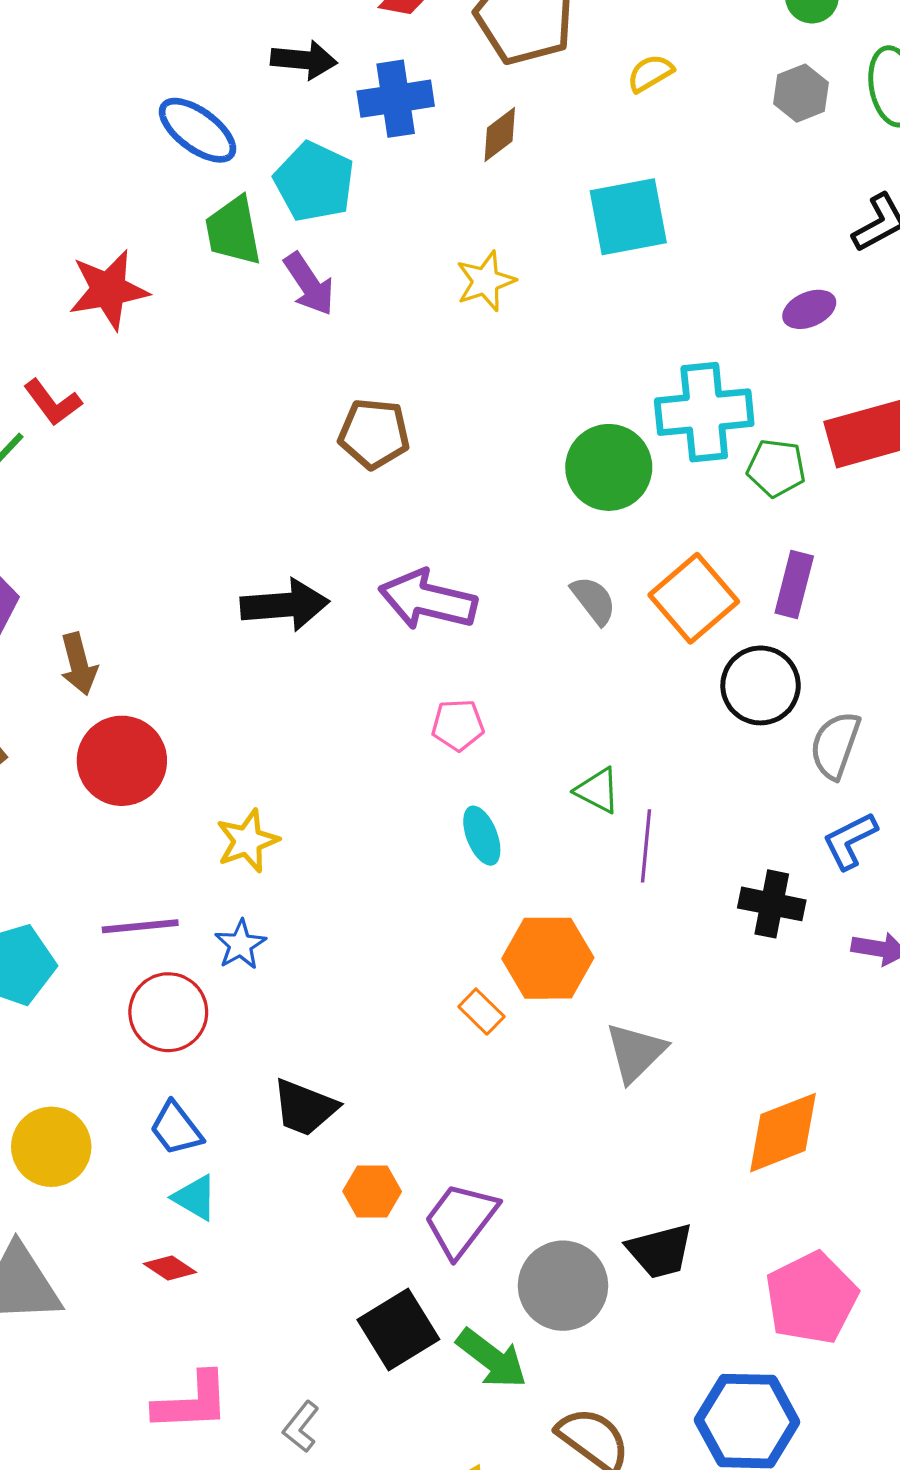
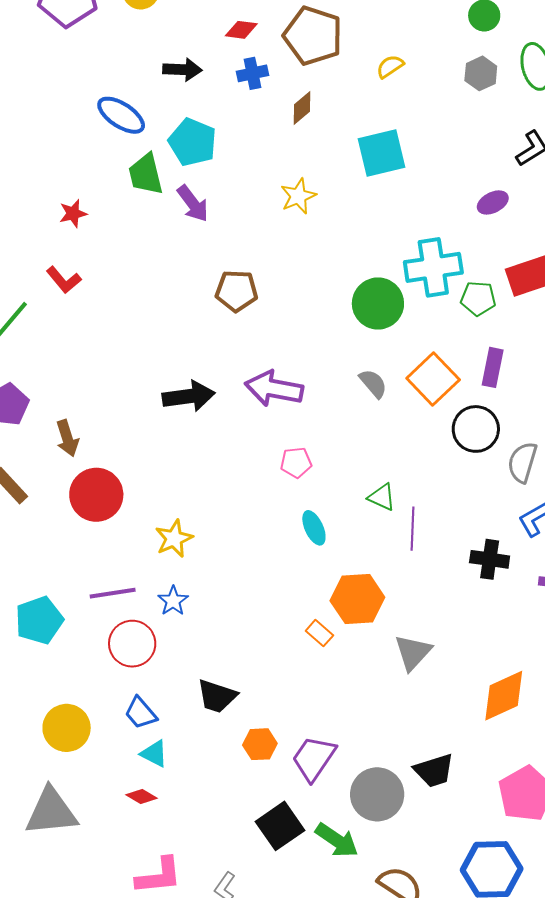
blue cross: (396, 99) -> (252, 73), moved, size x0.7
red star: (108, 290) -> (73, 213), size x0.6
red L-shape: (53, 402) -> (64, 280), moved

